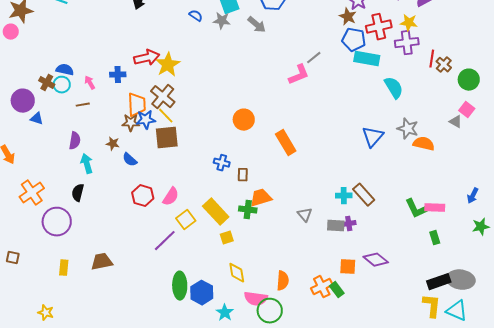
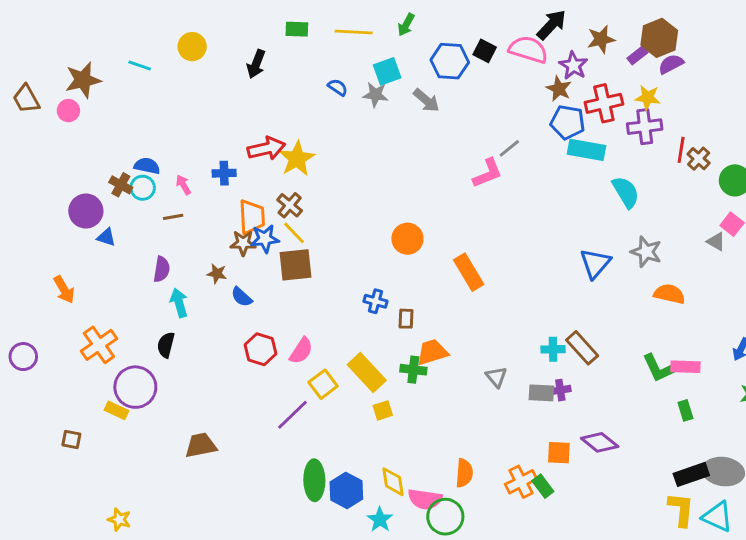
brown cross: (163, 97) -> (290, 205), size x0.7
orange semicircle: (424, 144) -> (669, 294), moved
yellow rectangle: (64, 268) -> (116, 410), moved, turned -70
yellow diamond: (237, 273) -> (393, 482), moved

